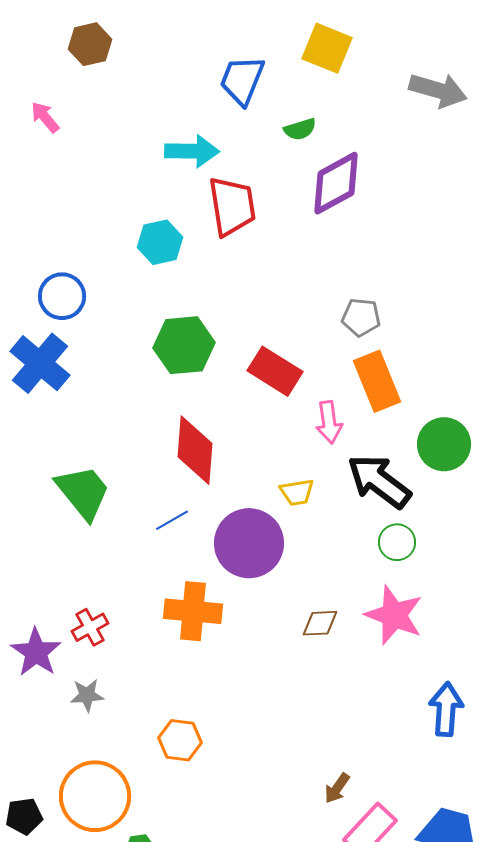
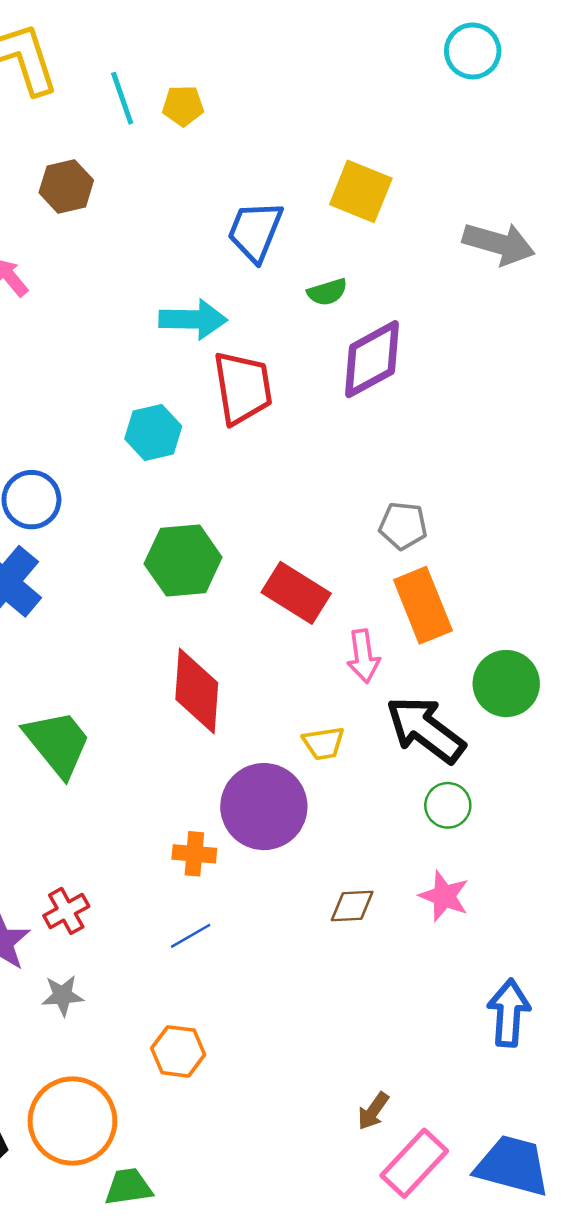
blue line: (172, 520) -> (191, 936), moved
orange cross: (193, 611) -> (194, 854), moved, size x0.6
pink star: (394, 615) -> (444, 896), size x0.7

